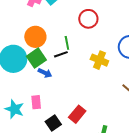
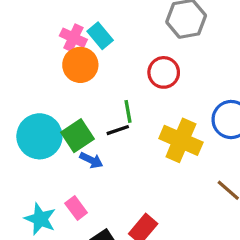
orange circle: (35, 37) -> (80, 65), moved
yellow cross: (99, 60) -> (181, 140), size x1.4
pink rectangle: (36, 102) -> (76, 208), turned -32

